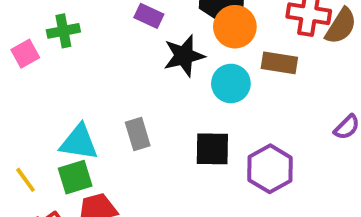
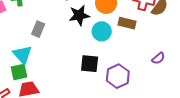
gray rectangle: (138, 134) -> (38, 29), moved, turned 35
cyan triangle: (79, 142) -> (22, 55), turned 35

